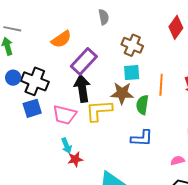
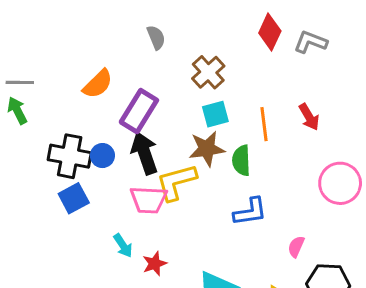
brown cross: (132, 45) -> (208, 72), turned 35
blue circle: (13, 78) -> (102, 156), moved
pink trapezoid: (65, 115) -> (149, 200), moved
cyan arrow: (66, 146) -> (123, 246), moved
pink semicircle: (177, 161) -> (296, 247), moved, turned -40

